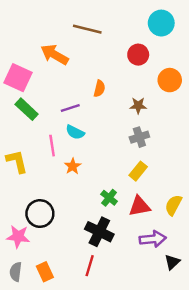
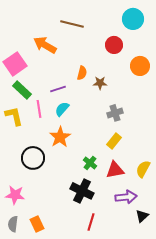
pink square: (18, 78) -> (15, 64), turned 30
brown star: (138, 106) -> (100, 83), moved
cyan semicircle: (75, 132) -> (62, 109), turned 105
pink line: (52, 146) -> (39, 109), moved
yellow L-shape: (17, 161) -> (14, 116), moved
orange star: (73, 166) -> (60, 137), size x1.5
black circle: (40, 214) -> (33, 158), moved
red line: (90, 266) -> (91, 222), moved

